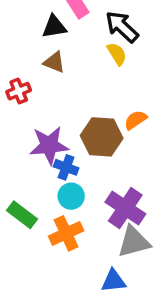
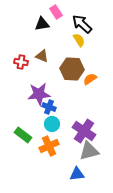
brown triangle: (54, 62) -> (42, 56), moved
red cross: (19, 91) -> (21, 62), turned 32
brown hexagon: (102, 137) -> (72, 69), moved

